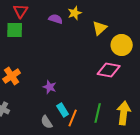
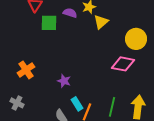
yellow triangle: (100, 28) -> (101, 22), moved
green square: (15, 30) -> (49, 23), moved

